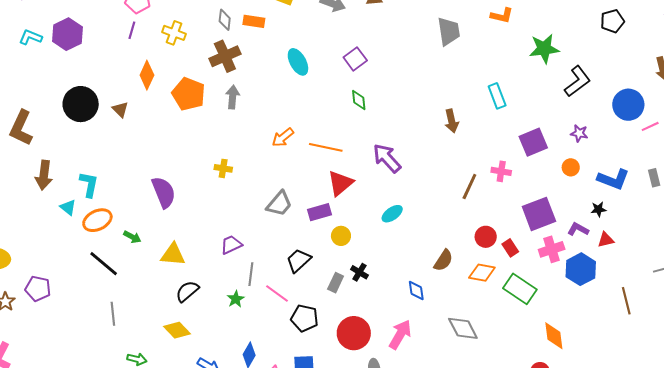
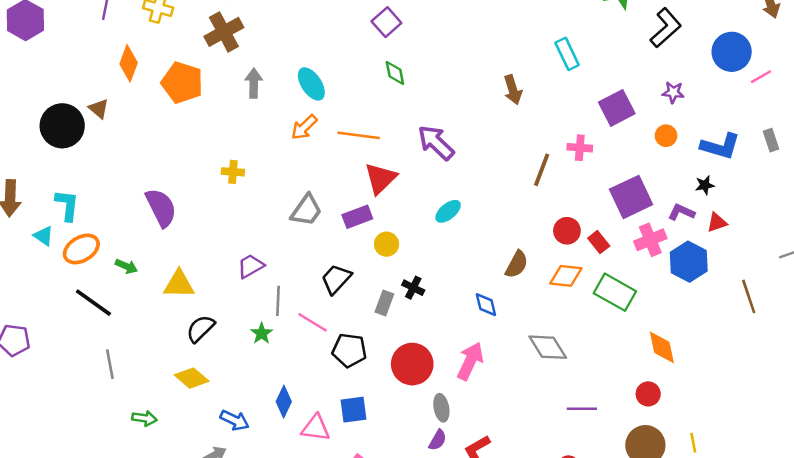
cyan ellipse: (298, 62) -> (311, 84), moved
gray arrow: (233, 97) -> (254, 83), moved
black circle: (81, 104) -> (62, 126), moved

